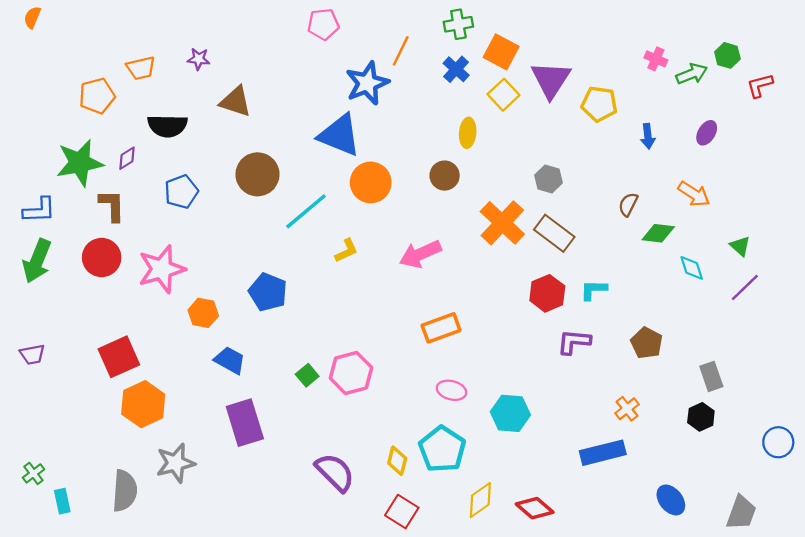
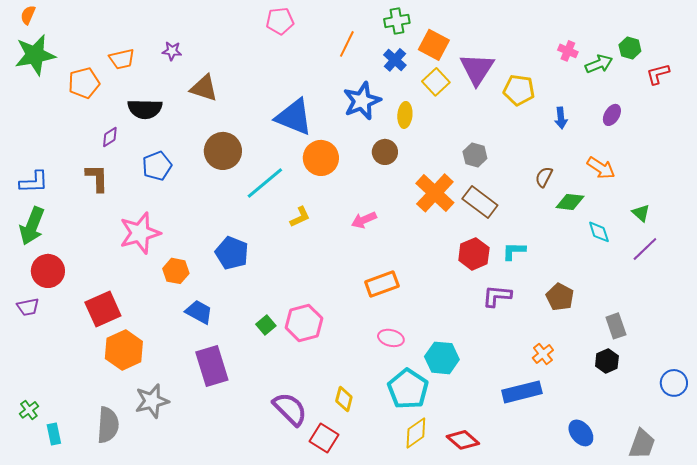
blue star: (367, 83) -> (362, 101), moved
green star: (80, 163) -> (35, 55), moved
pink arrow: (420, 254) -> (364, 220), size x0.7
red circle: (102, 257) -> (48, 271), moved
cyan pentagon: (442, 449) -> (408, 389), moved
red square: (402, 512) -> (324, 438), moved

